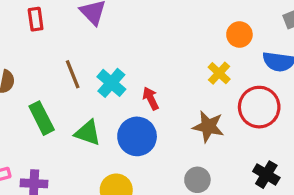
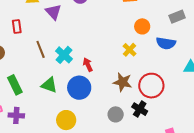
red rectangle: (36, 19) -> (17, 26), moved
red circle: (259, 107) -> (151, 86), moved
green rectangle: (42, 118) -> (15, 85), moved
black cross: (266, 175) -> (140, 109), moved

